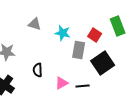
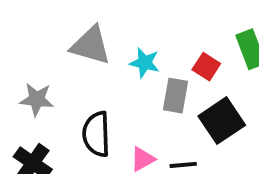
gray triangle: (35, 24) -> (91, 45), size x1.6
black semicircle: (38, 70) -> (96, 134), size x1.6

